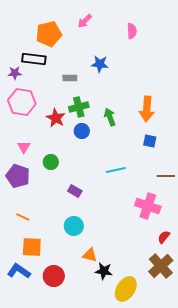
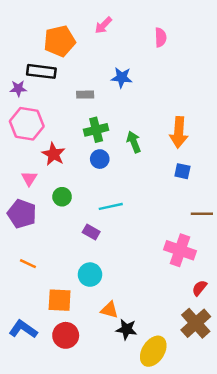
red star: (56, 118) -> (54, 154), moved
cyan line: (116, 170) -> (111, 206), moved
orange square: (32, 247) -> (60, 300), moved

